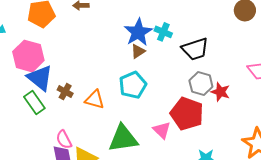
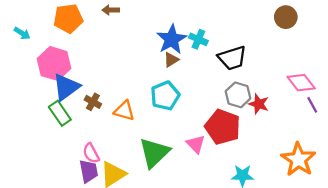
blue triangle: (40, 78) -> (66, 87), turned 44
green triangle: (123, 139) -> (154, 153), turned -36

